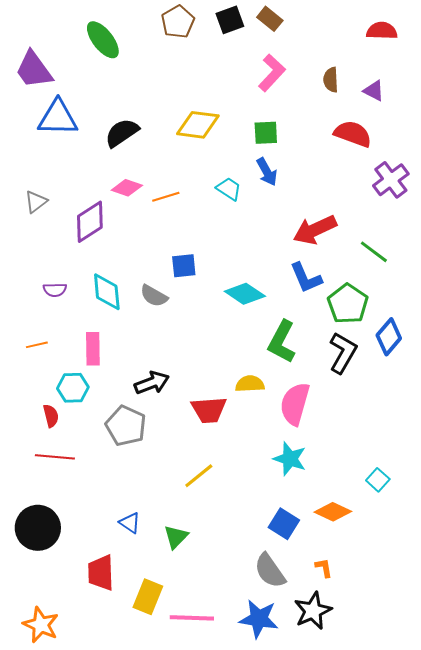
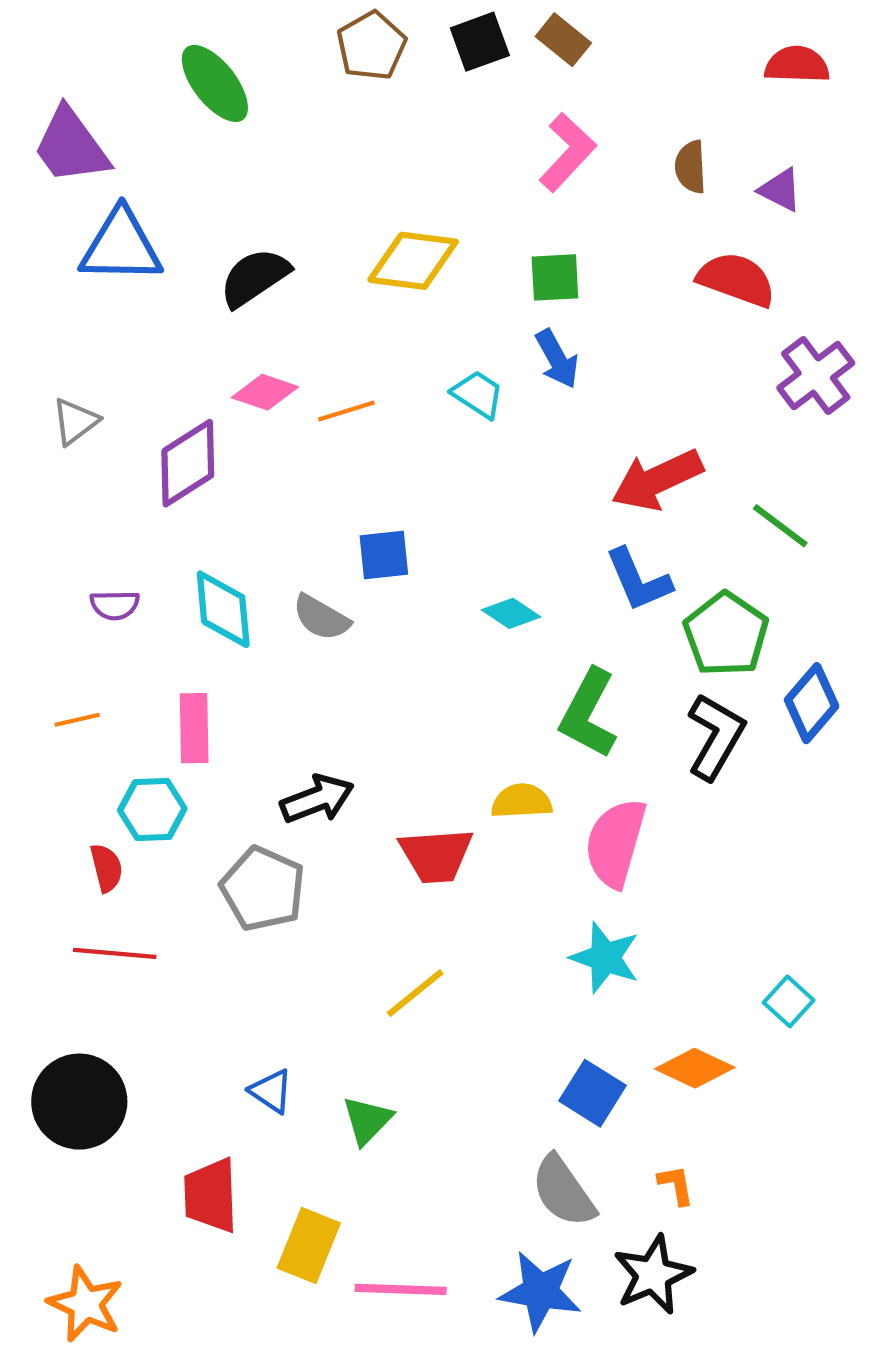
cyan diamond: (245, 294) -> (511, 613), size x0.7

